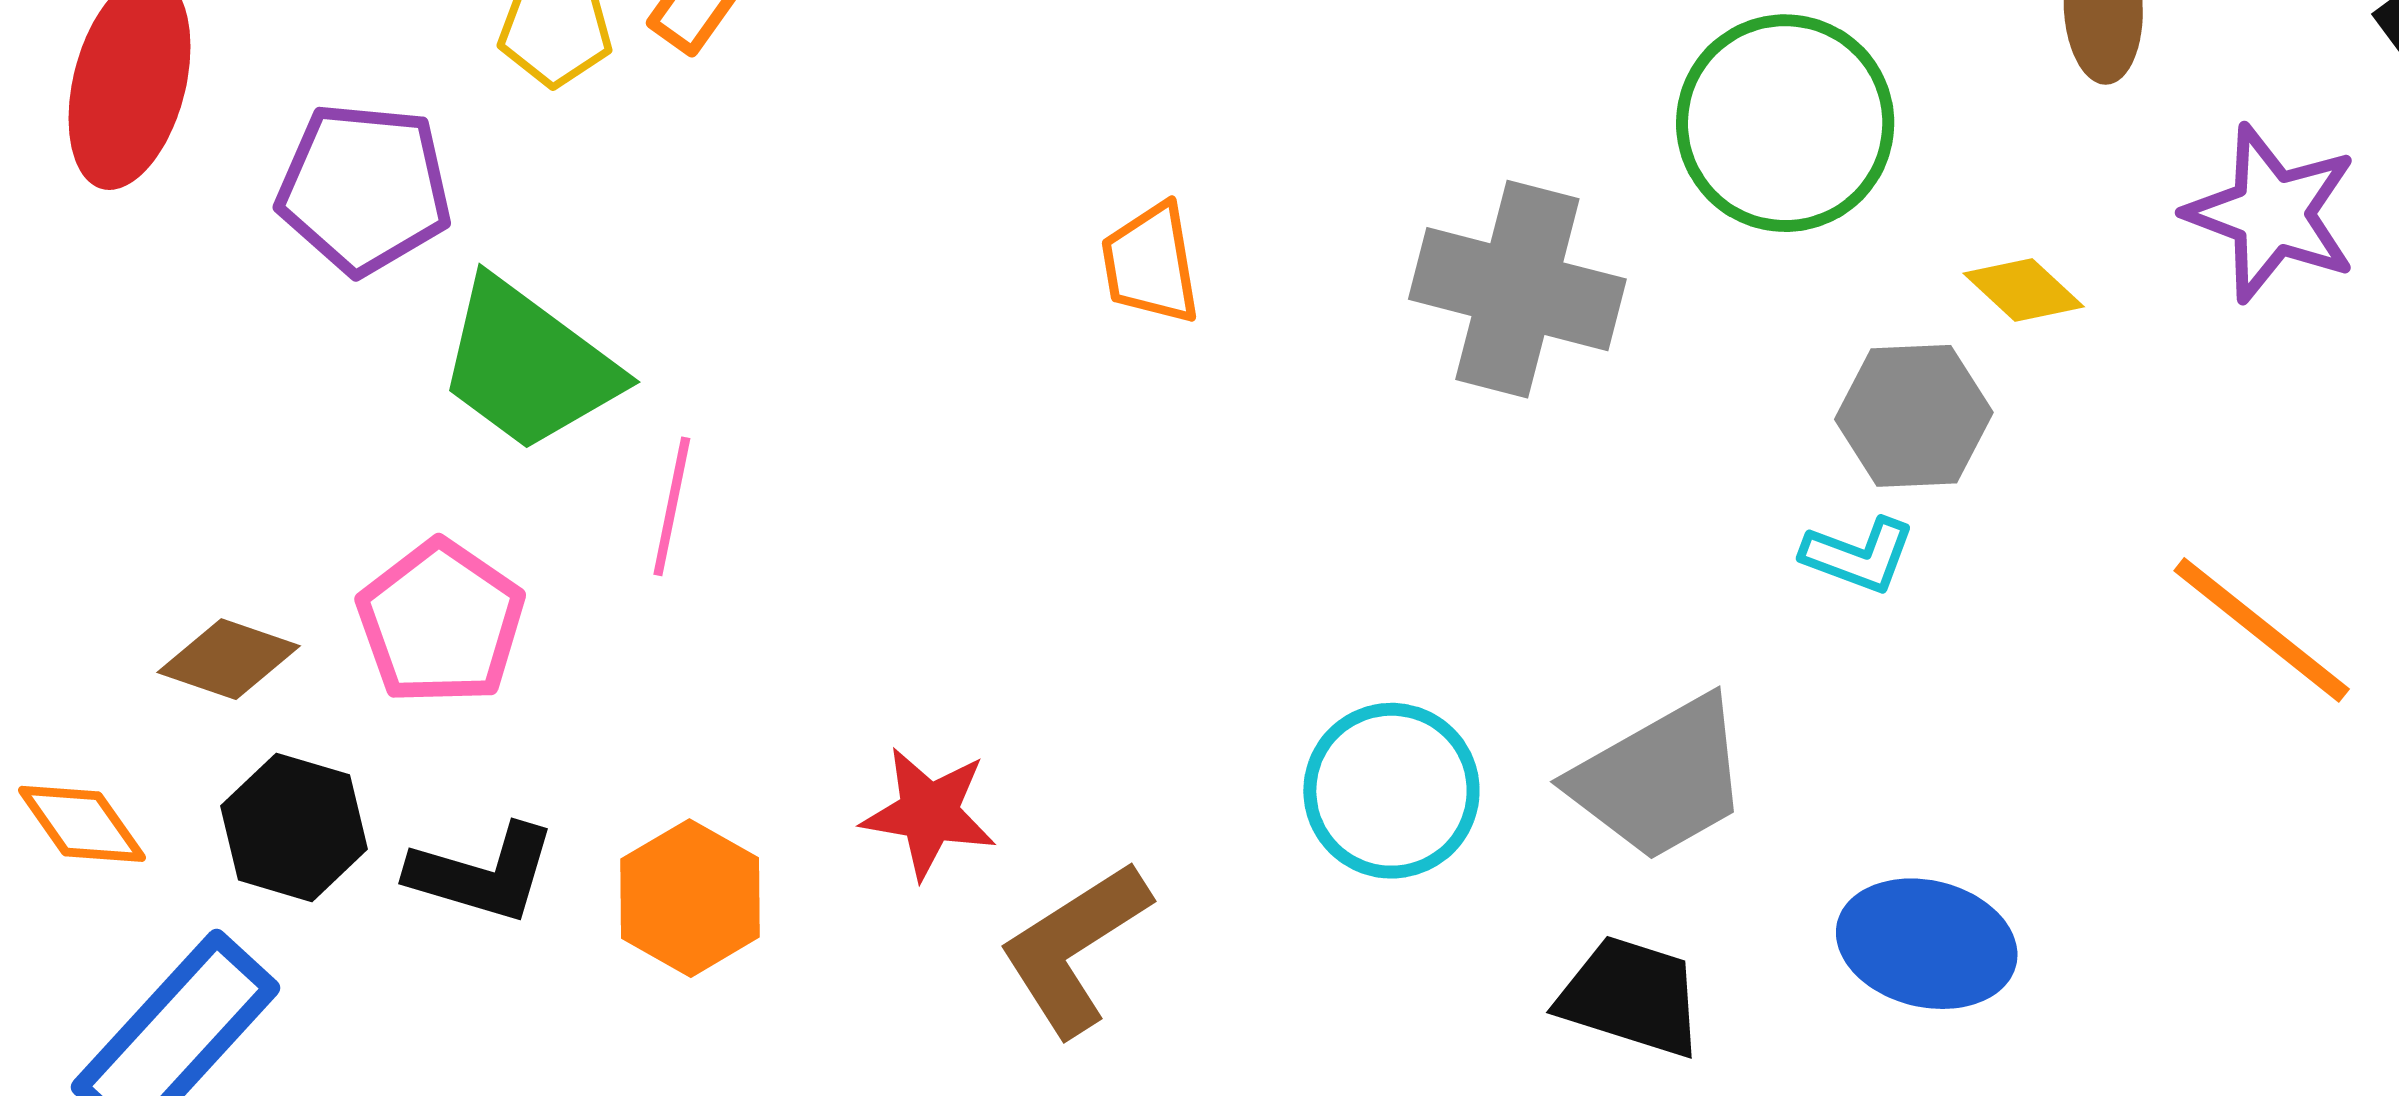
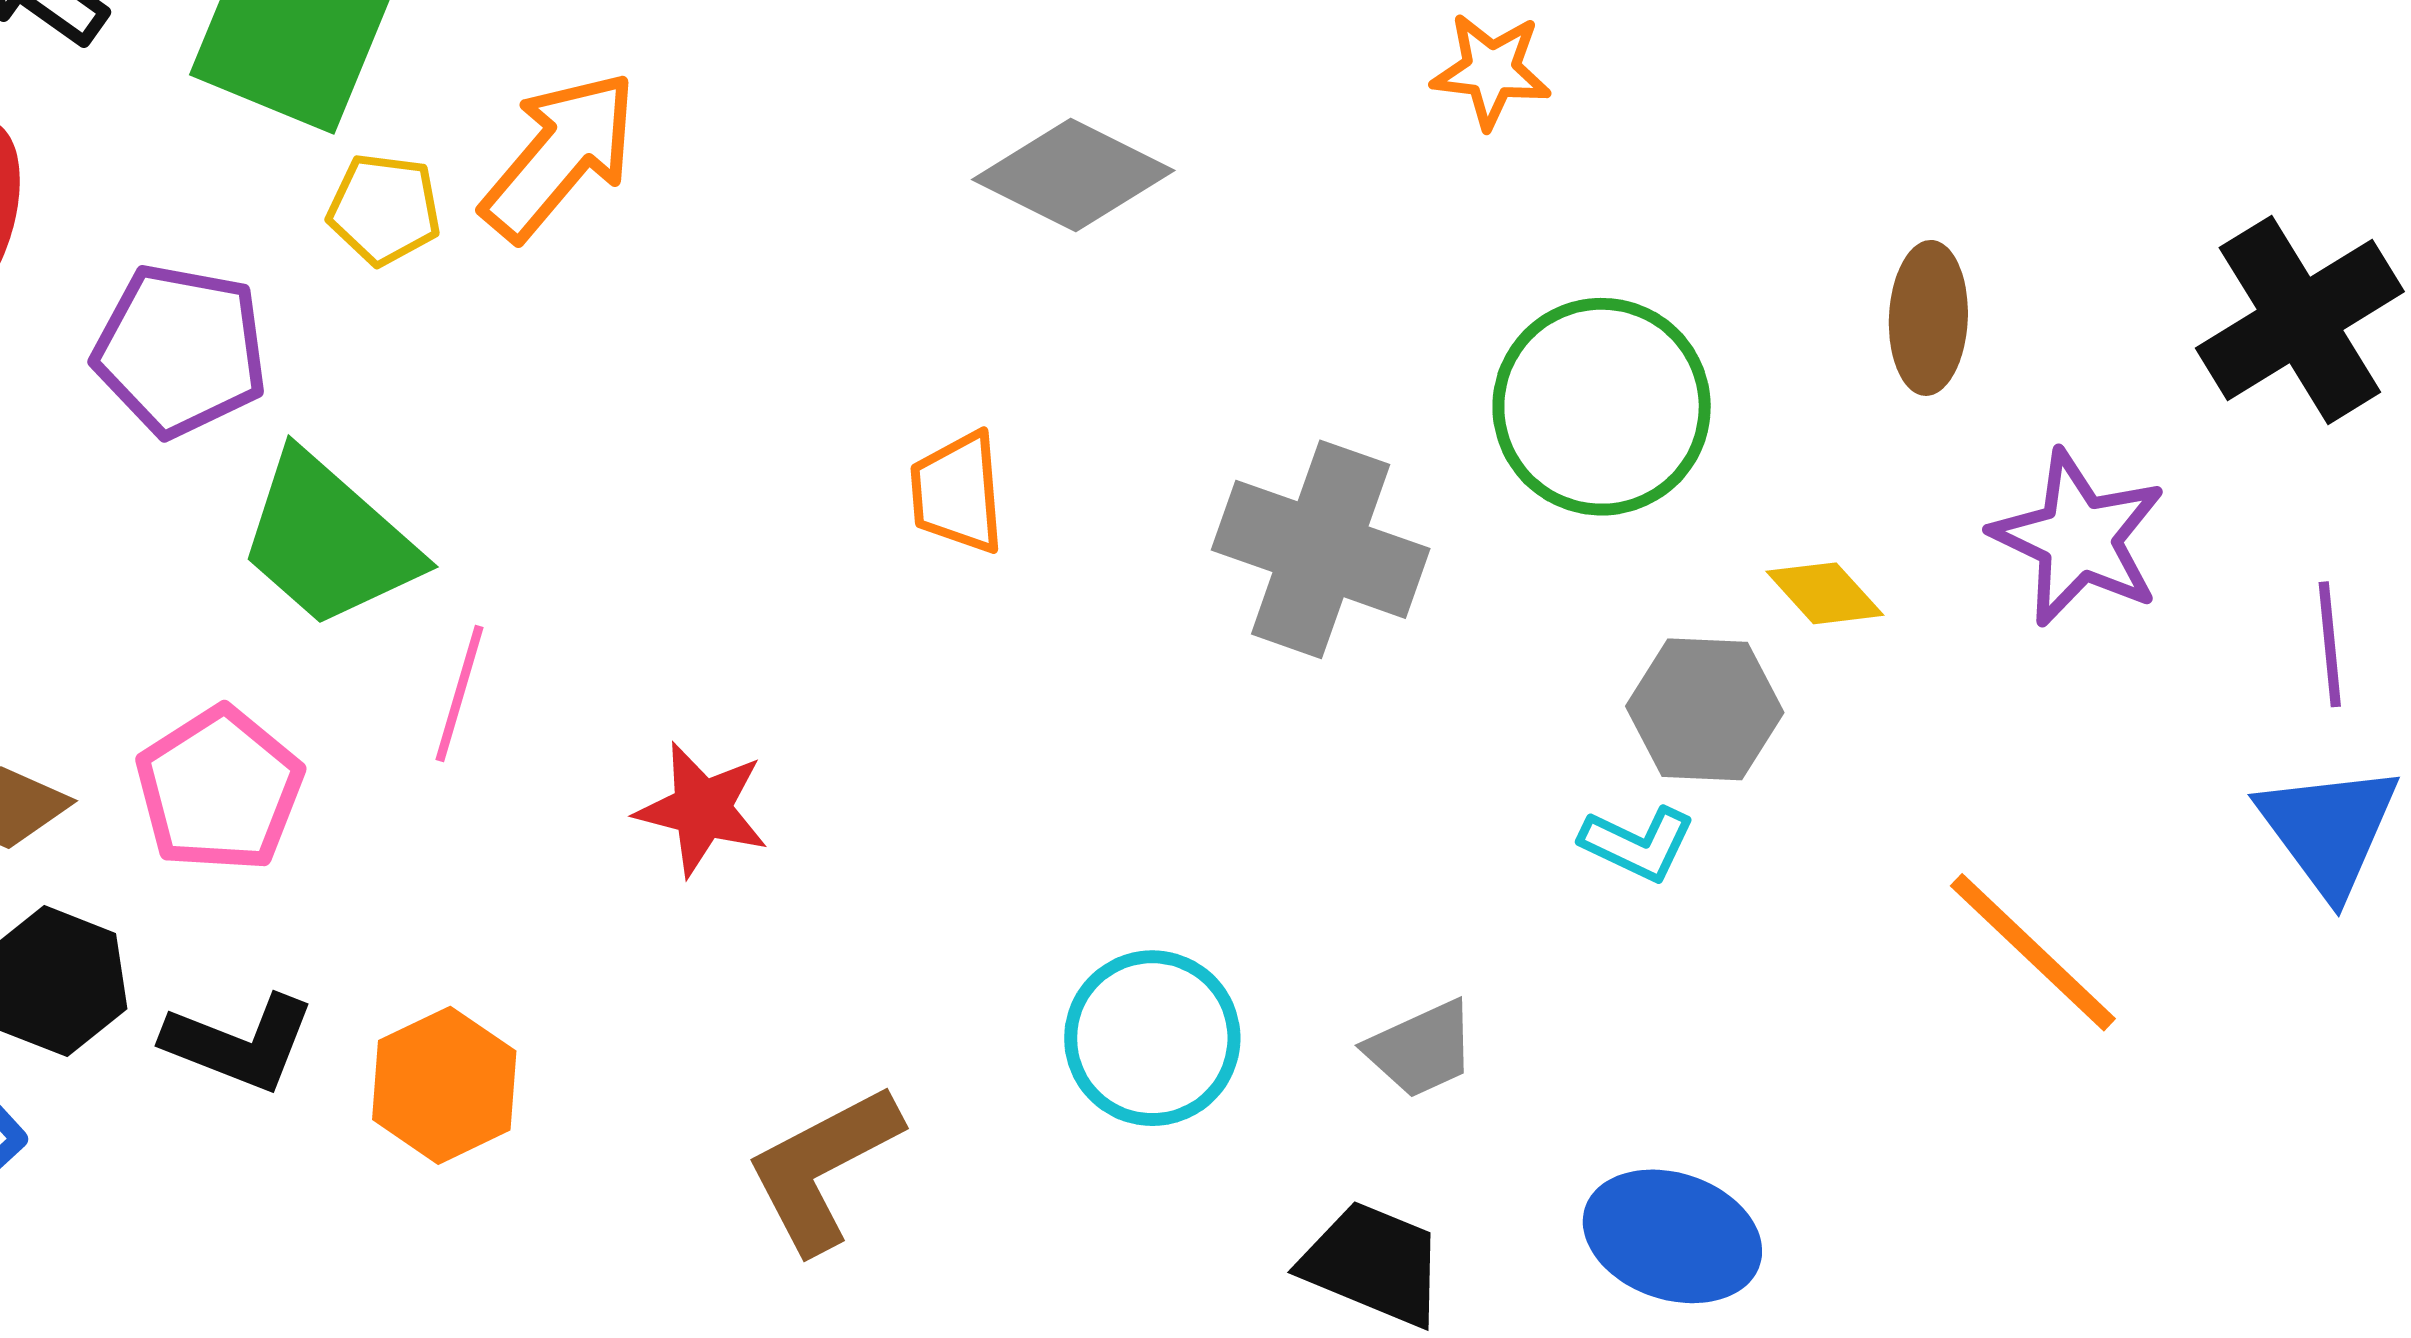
gray trapezoid: (1660, 779) -> (1421, 1049), size x0.6
red star: (929, 813) -> (702, 809), moved

